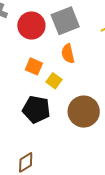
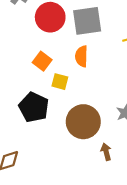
yellow square: (54, 81) -> (60, 82), turned -35

